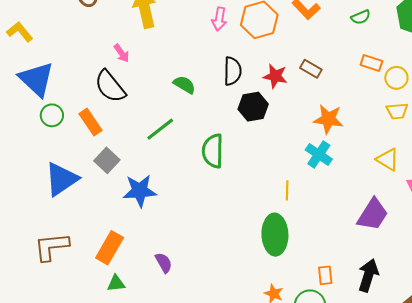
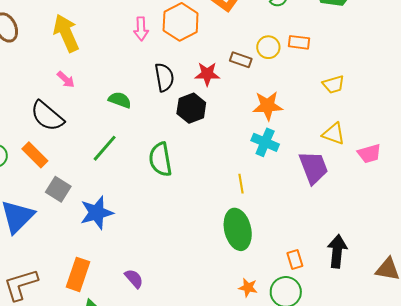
pink arrow: (122, 53) -> (66, 79), moved
yellow circle: (396, 78) -> (268, 47), moved
purple trapezoid: (373, 215) -> (314, 168), moved, turned -42

